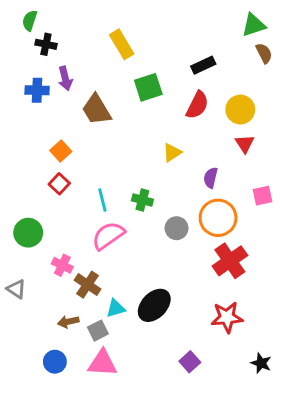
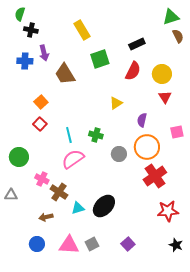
gray triangle: (16, 289) -> (11, 195), turned -32
red star: (227, 317) -> (168, 211), moved
gray square: (98, 331) -> (92, 244), moved

